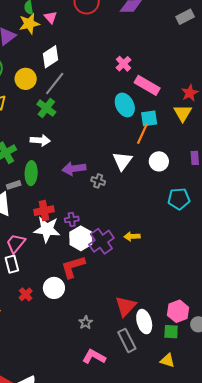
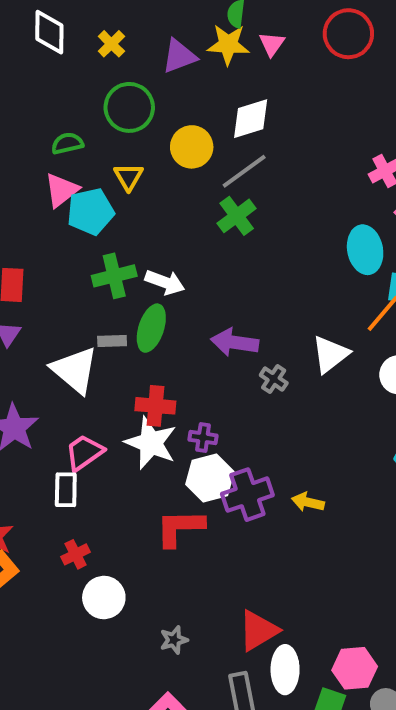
green cross: (46, 108) -> (237, 216), moved
white arrow: (40, 140) -> (165, 282), moved
white circle: (54, 288) -> (104, 598), moved

